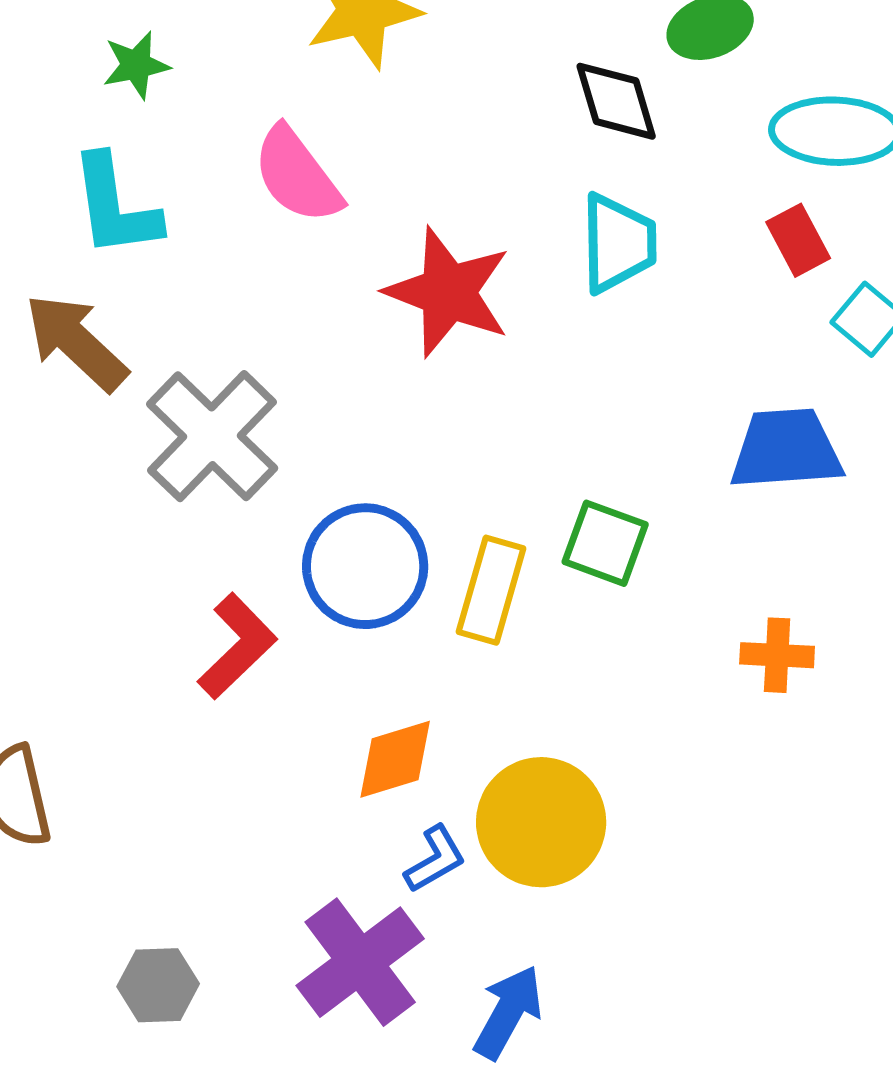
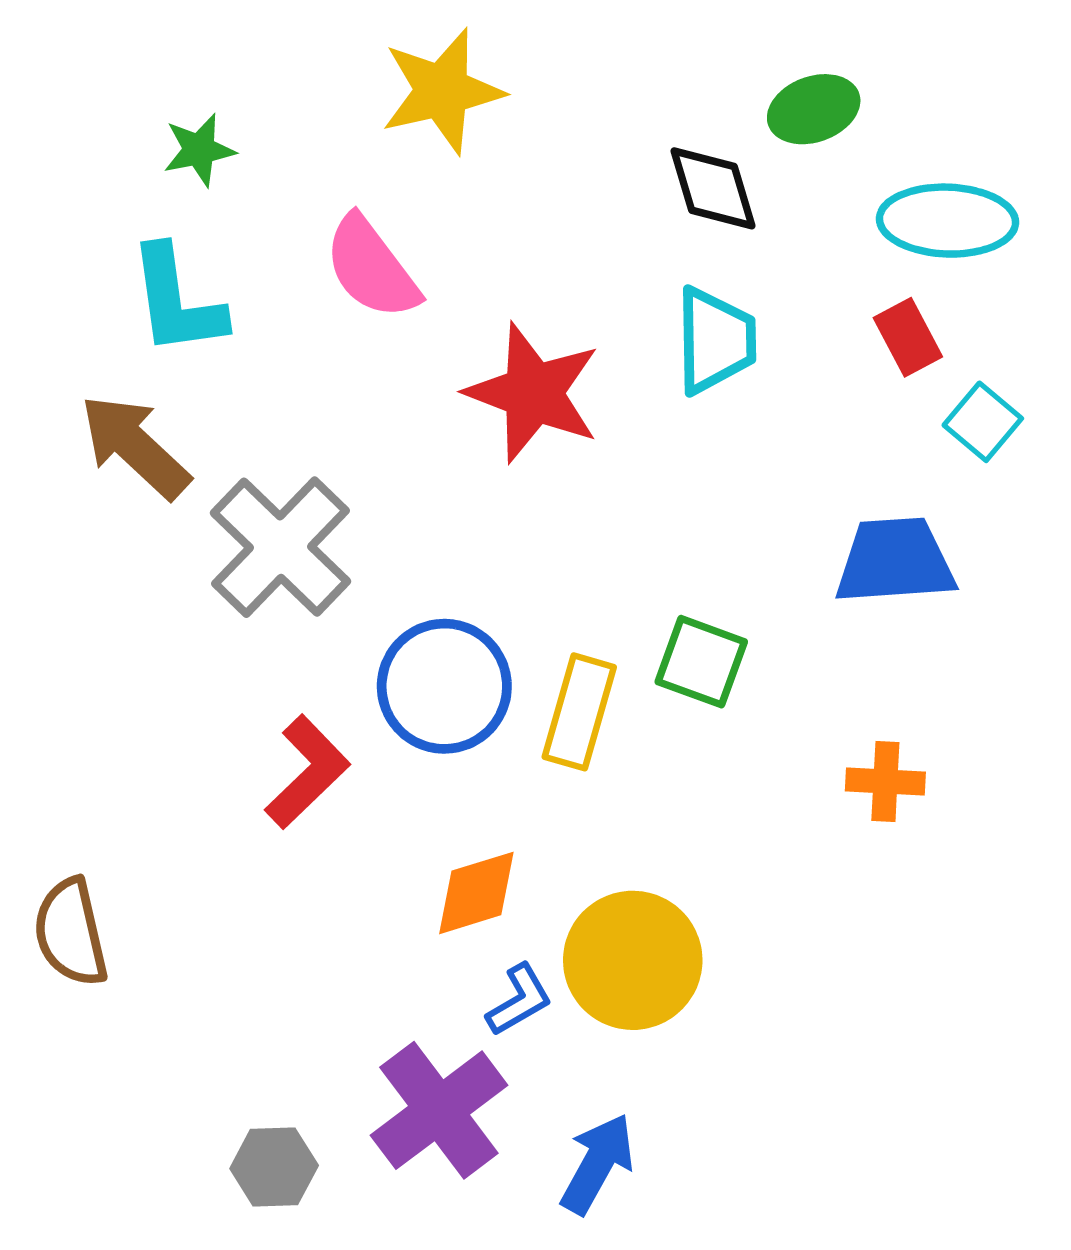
gray hexagon: (158, 985) -> (274, 1167), moved

